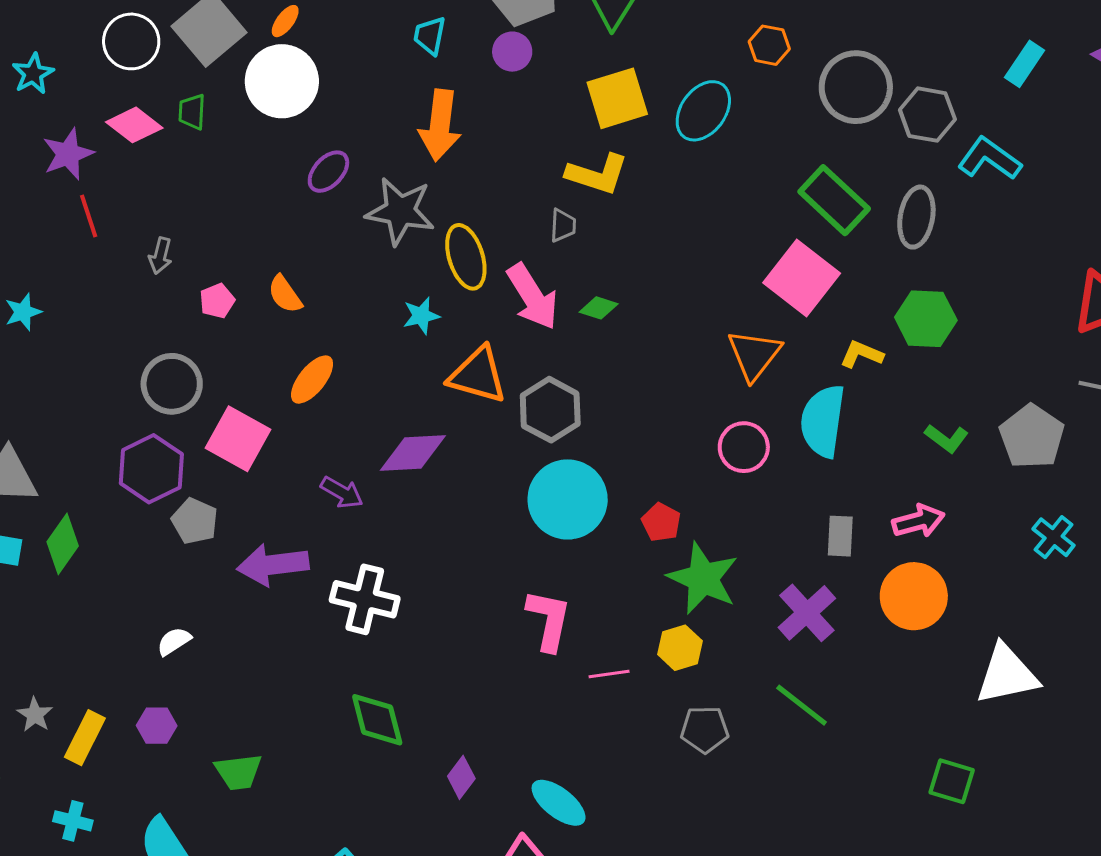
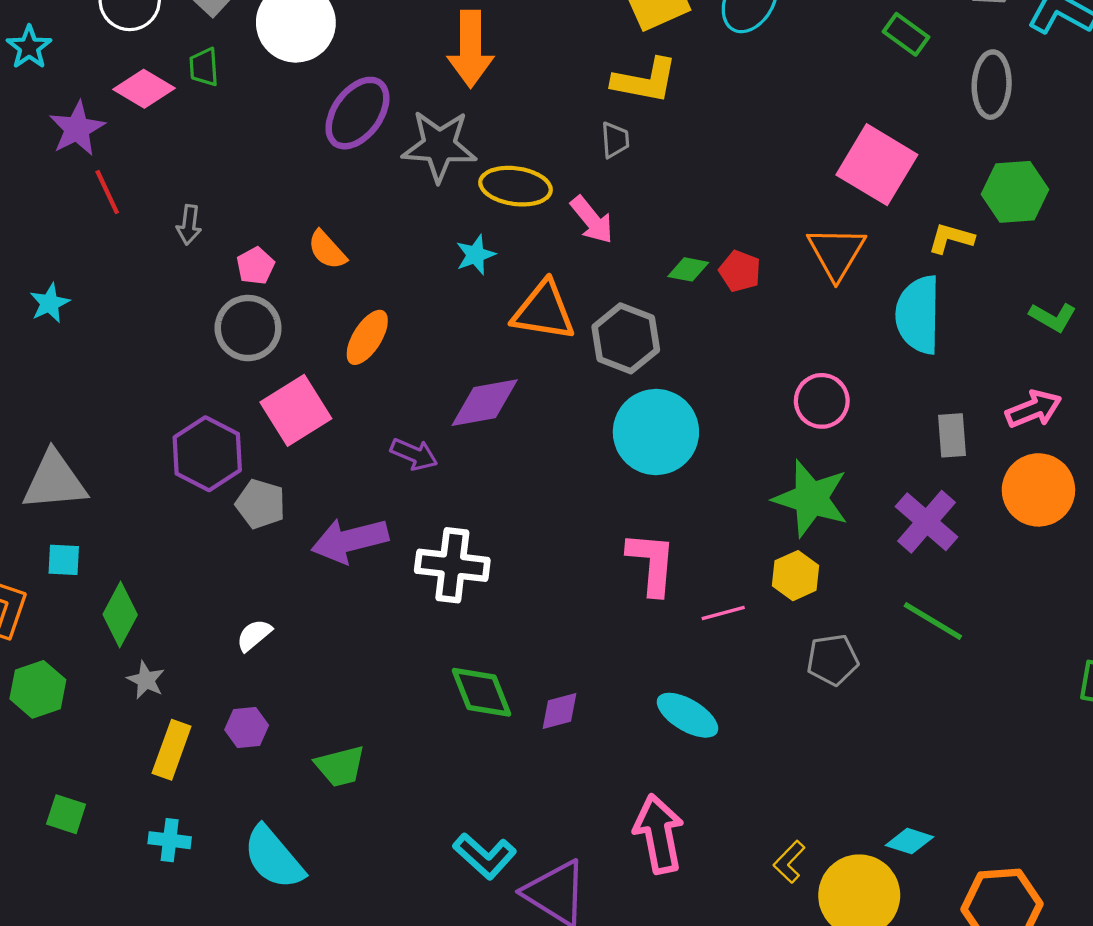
purple ellipse: (328, 172) -> (357, 113), size x1.5
green rectangle: (834, 200) -> (906, 34), moved, size x0.6
yellow ellipse: (466, 257) -> (515, 186), turned -58
pink arrow: (533, 297) -> (592, 220), size x0.7
green diamond: (599, 308) -> (688, 269), moved
gray circle: (172, 384) -> (248, 328), moved
pink square: (238, 439) -> (296, 410), turned 36
pink circle: (744, 447) -> (822, 401), moved
red pentagon: (661, 522) -> (740, 271), moved
green diamond: (63, 544) -> (120, 615), moved
gray star: (35, 715) -> (146, 680), moved
purple diamond: (461, 777) -> (559, 711), moved, turned 45
cyan ellipse: (559, 803) -> (687, 715), moved

